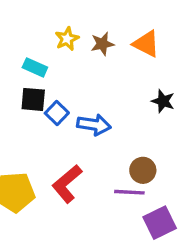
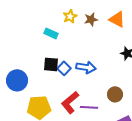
black square: (33, 99) -> (51, 64), moved
blue square: (57, 113) -> (64, 68), moved
purple line: (129, 192) -> (89, 107), moved

